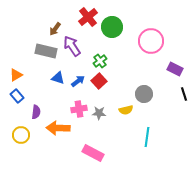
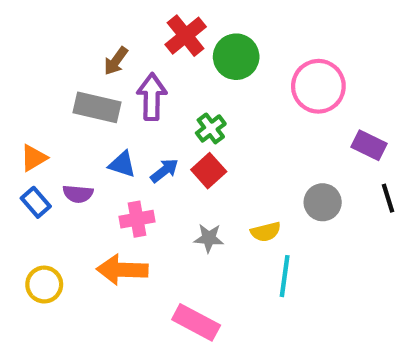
purple arrow: (72, 46) -> (152, 97), turned 35
gray circle: (144, 94) -> (323, 202), moved
pink cross: (79, 109) -> (137, 219), moved
purple semicircle: (36, 112) -> (78, 194), moved, turned 88
cyan line: (147, 137) -> (285, 276), moved

